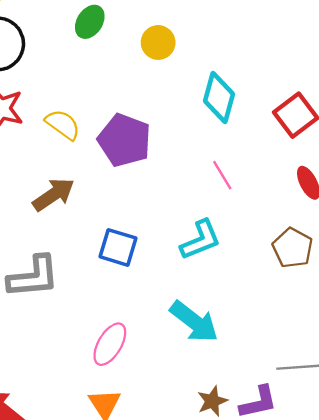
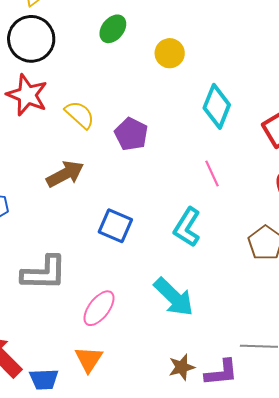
purple pentagon: (124, 140) -> (131, 134), size x0.7
cyan L-shape: (200, 240) -> (187, 227), turned 138
gray L-shape: (33, 277) -> (44, 273), moved

